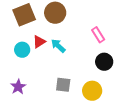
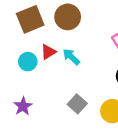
gray square: (63, 85) -> (77, 104), turned 35

